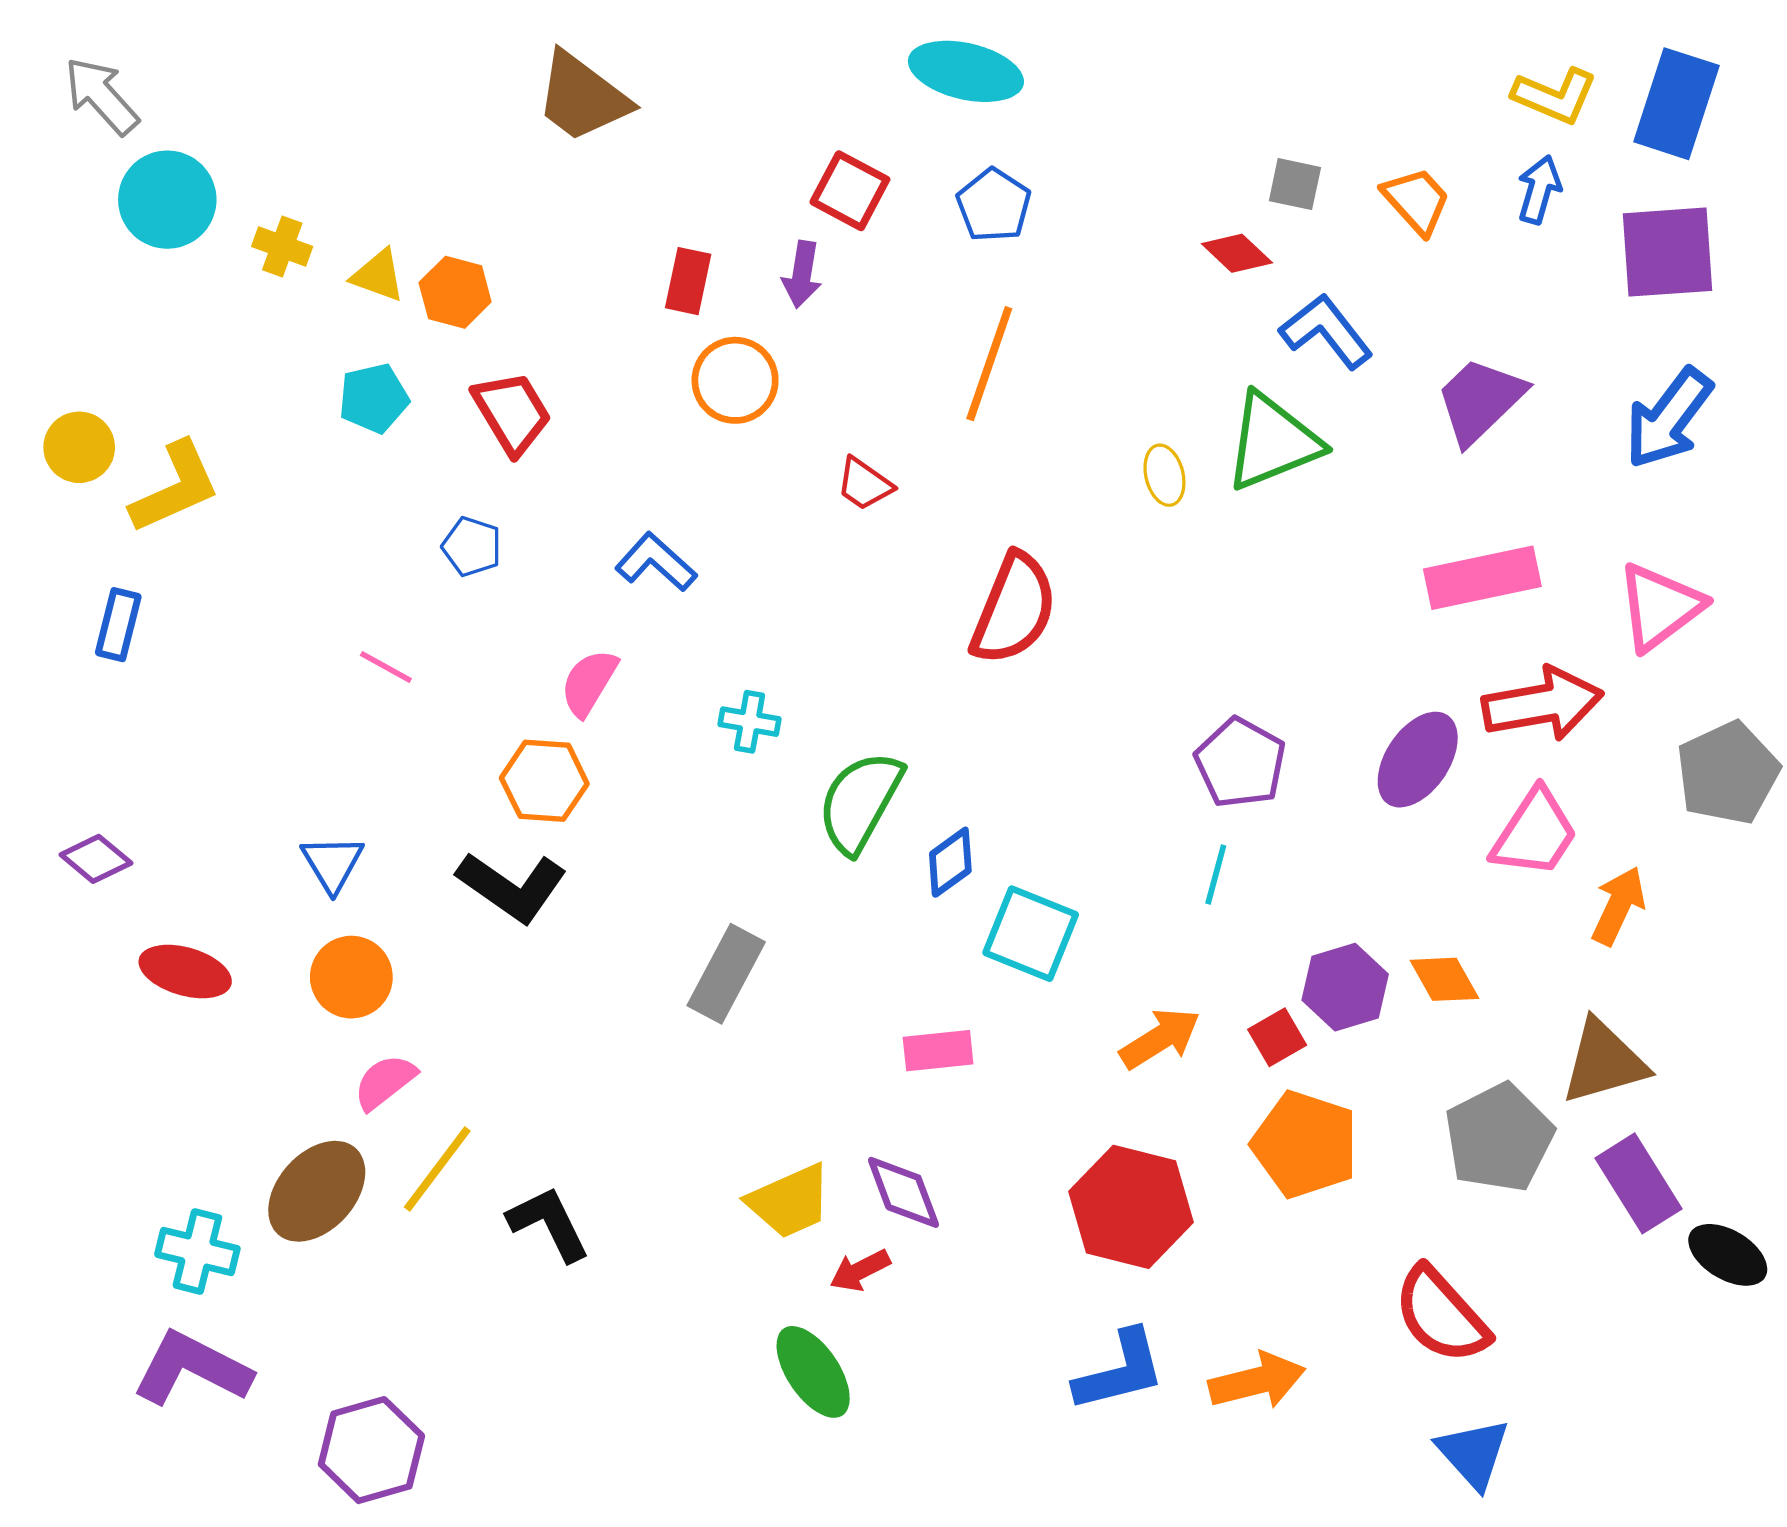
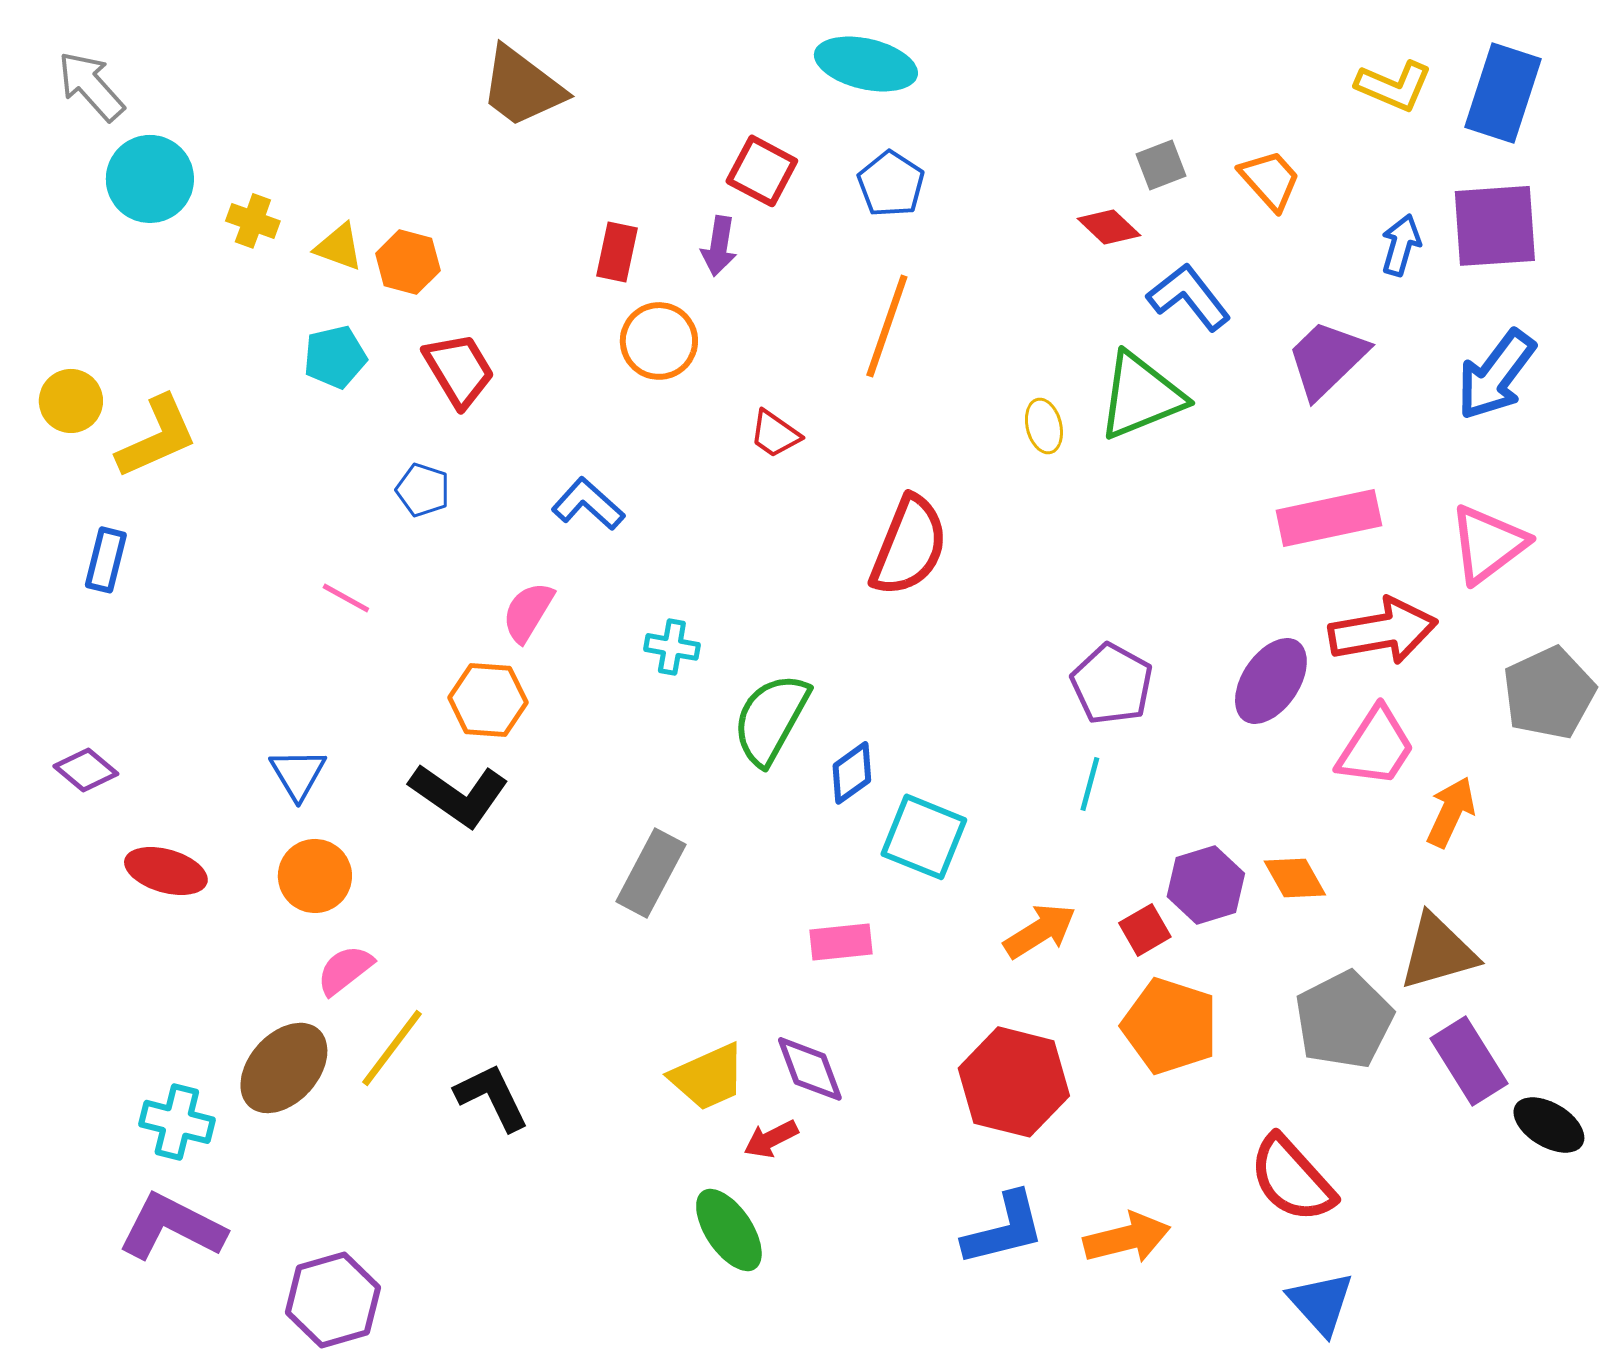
gray square: (1295, 184) -> (1161, 165), turned -33
blue arrow: (1539, 190) -> (1401, 245), moved

